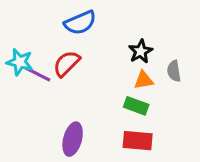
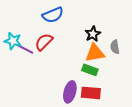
orange triangle: (144, 80) -> (95, 53), size x1.5
purple ellipse: (73, 139) -> (70, 92), moved

